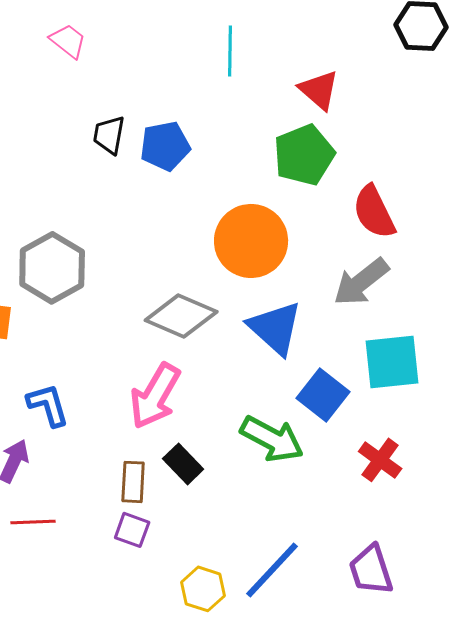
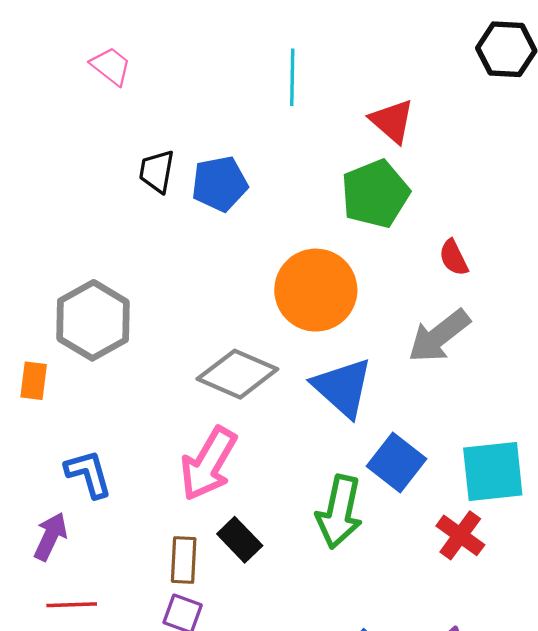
red semicircle: (374, 212) -> (454, 258), size x0.6
cyan square: (392, 362) -> (493, 472), moved
green arrow: (272, 439) -> (339, 512), turned 74

